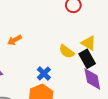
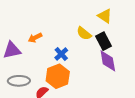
orange arrow: (15, 40) -> (35, 38), moved
yellow triangle: (89, 43) -> (105, 16), moved

